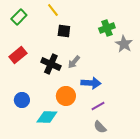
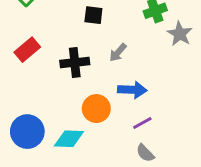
gray arrow: (74, 62) -> (118, 52), moved
black cross: (51, 64) -> (75, 63), turned -30
blue circle: (22, 100) -> (27, 132), moved, size x1.5

